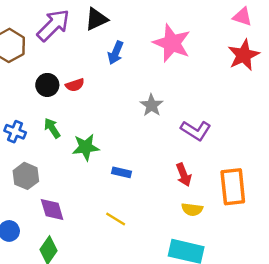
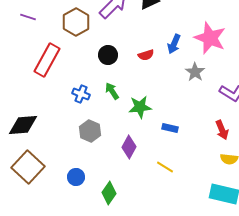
pink star: (172, 43) -> (210, 38), moved
blue arrow: (116, 53) -> (174, 44), moved
red semicircle: (75, 85) -> (146, 55), moved
purple diamond: (52, 209) -> (129, 147), moved, turned 45

